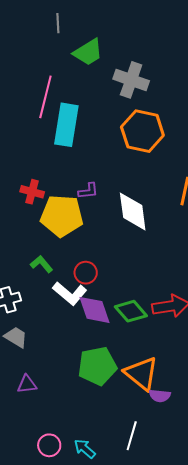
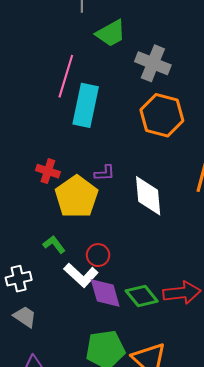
yellow pentagon: (62, 216) -> (77, 197), turned 30

